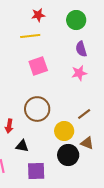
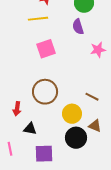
purple semicircle: (81, 49) -> (78, 27), moved
pink star: (79, 73) -> (98, 50), moved
brown line: (84, 114) -> (92, 97), turned 64

